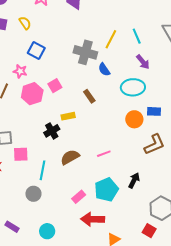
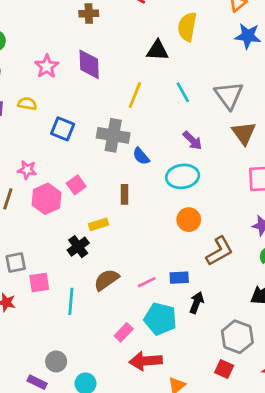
yellow semicircle: (25, 23) -> (27, 104), turned -40
cyan line: (137, 36) -> (183, 92), moved
yellow line: (111, 39) -> (135, 95), moved
blue square: (36, 50) -> (63, 129), moved
brown rectangle: (89, 96) -> (124, 194), turned 40
blue rectangle: (154, 111) -> (179, 278), moved
pink line: (104, 154) -> (147, 282), moved
cyan pentagon: (106, 190) -> (160, 319), turned -30
gray circle: (33, 194) -> (56, 361), moved

